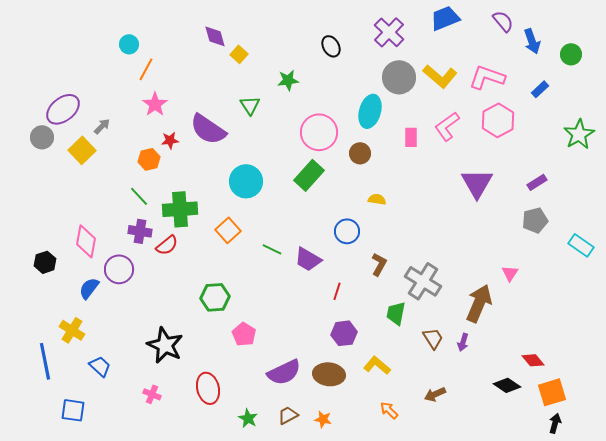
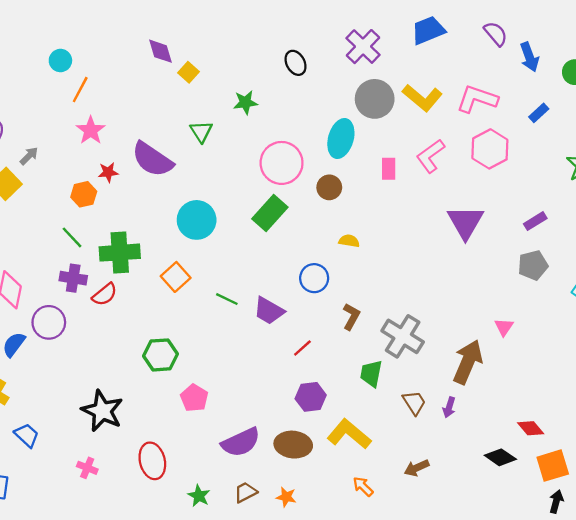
red line: (337, 291) -> (302, 348), turned 30
yellow L-shape: (377, 365) -> (349, 434), size x1.4

